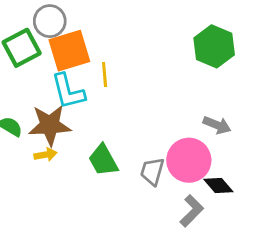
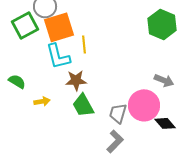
brown star: (50, 125) -> (76, 80), moved, size x0.7
gray L-shape: (192, 211) -> (115, 141), moved

